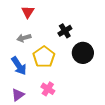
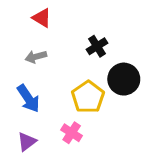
red triangle: (28, 12) -> (42, 18), turned -32
yellow pentagon: (44, 57) -> (88, 97), moved

